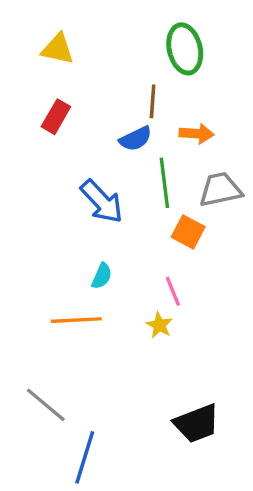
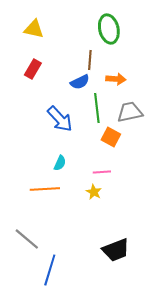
pink line: (173, 291) -> (102, 172), turned -72

